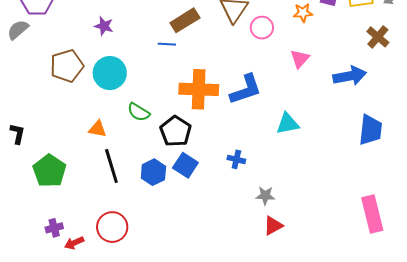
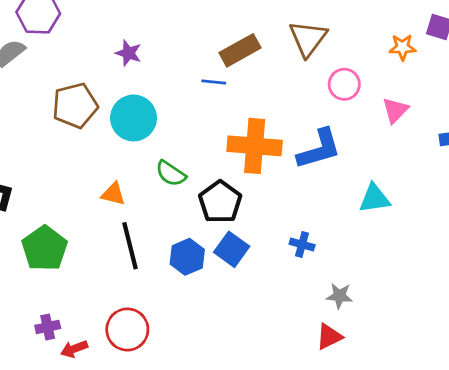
pink circle: (262, 28) -> (344, 84), moved
red triangle: (273, 226) -> (329, 337), moved

